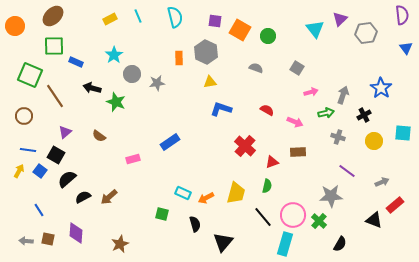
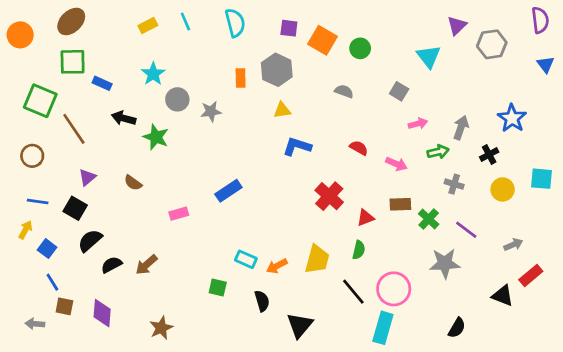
cyan triangle: (315, 29) -> (429, 56), moved
blue square: (40, 171) -> (47, 249), moved
green cross: (319, 221) -> (429, 219), moved
brown square: (48, 239) -> (64, 306), moved

